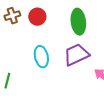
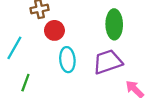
red circle: (37, 17) -> (54, 30), moved

